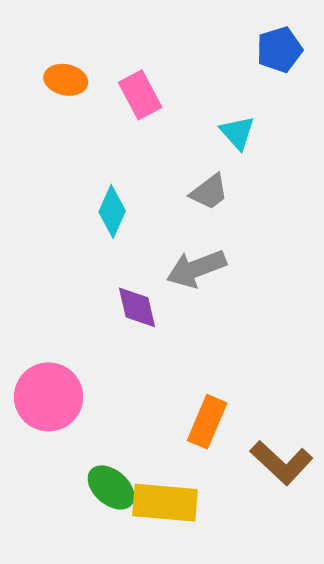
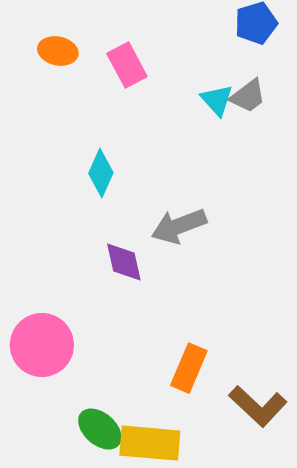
gray trapezoid: (209, 192) -> (248, 96), moved

